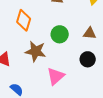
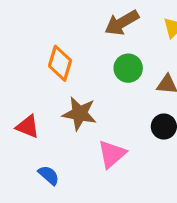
green circle: (60, 34) -> (128, 68), moved

